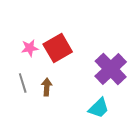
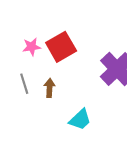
cyan trapezoid: (99, 108) -> (80, 119), moved

